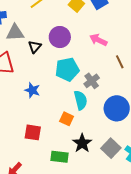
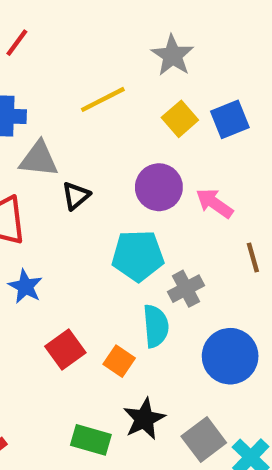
purple circle: (60, 37) -> (159, 187), moved
blue star: (32, 90) -> (25, 286), moved
red square: (33, 132) -> (65, 349), moved, turned 36

